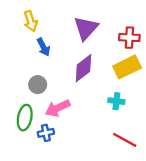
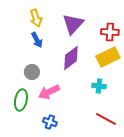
yellow arrow: (31, 21) -> (36, 18), moved
blue cross: (46, 133) -> (50, 122), moved, turned 32

